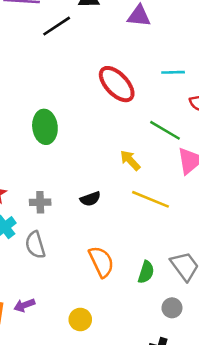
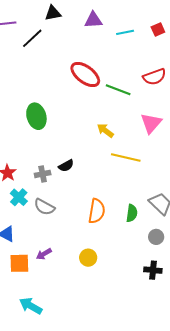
cyan line: (173, 72) -> (125, 32), moved
green line: (165, 130) -> (118, 90), moved
black semicircle: (90, 199) -> (66, 166), moved
gray semicircle: (35, 245) -> (44, 207), turned -35
orange semicircle: (101, 262) -> (97, 211), turned 45

